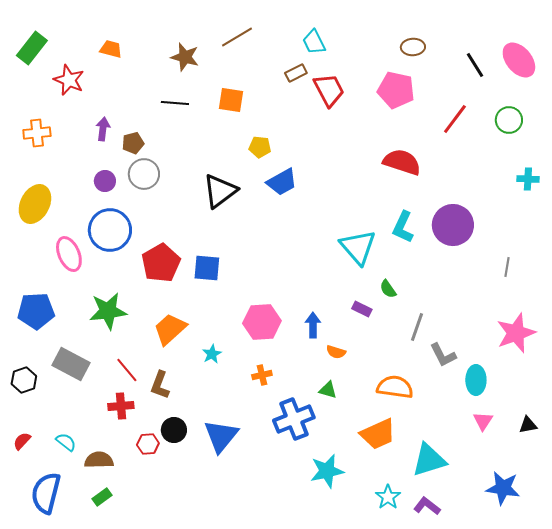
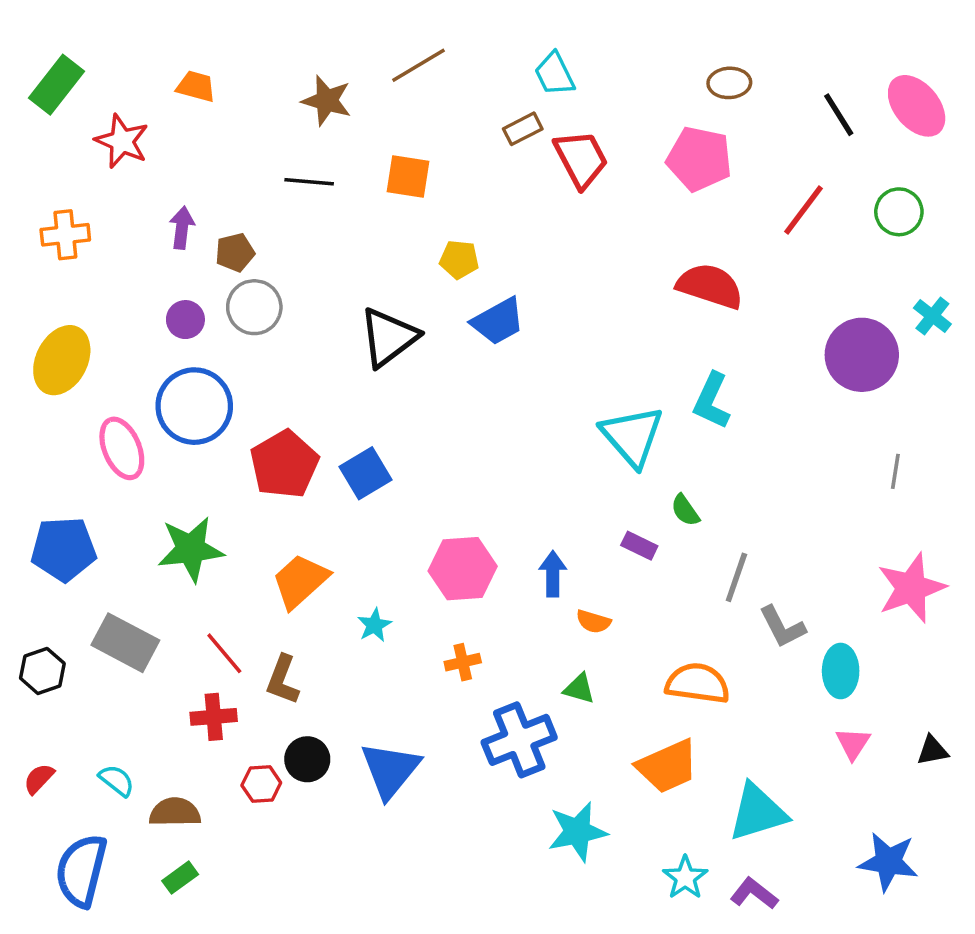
cyan cross: (528, 179) -> (932, 316), turned 35
purple circle: (453, 225) -> (862, 355), moved
blue square: (207, 268) -> (366, 473), turned -36

